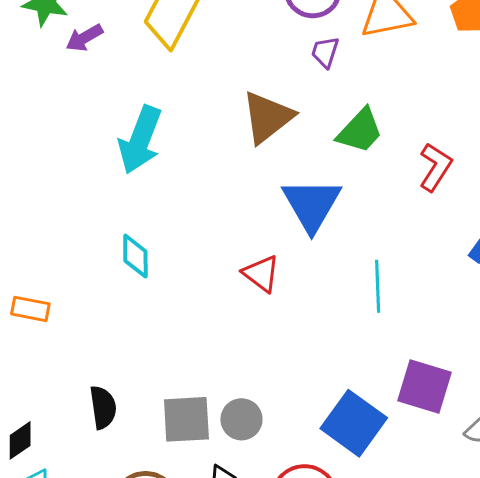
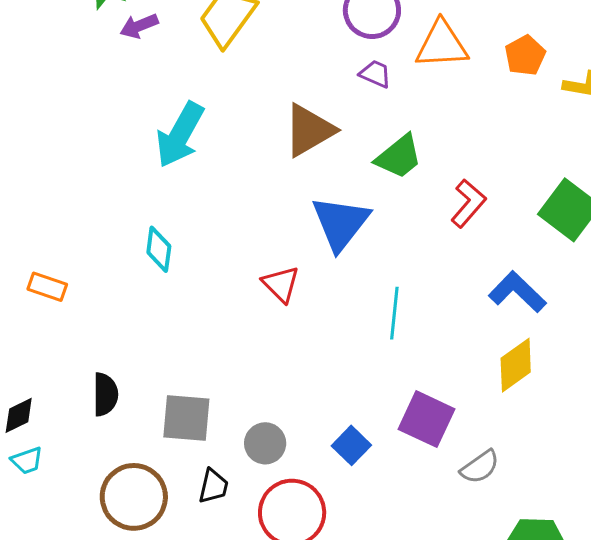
purple trapezoid: (325, 52) -> (375, 74), turned 88
gray circle: (241, 419) -> (265, 443), moved
blue square: (354, 423) -> (351, 445), size x0.6

